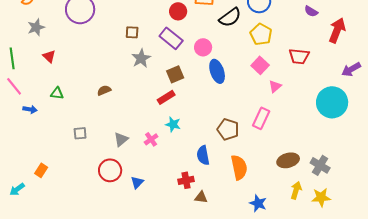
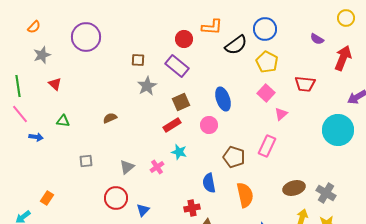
pink circle: (203, 47) -> (209, 125), moved

